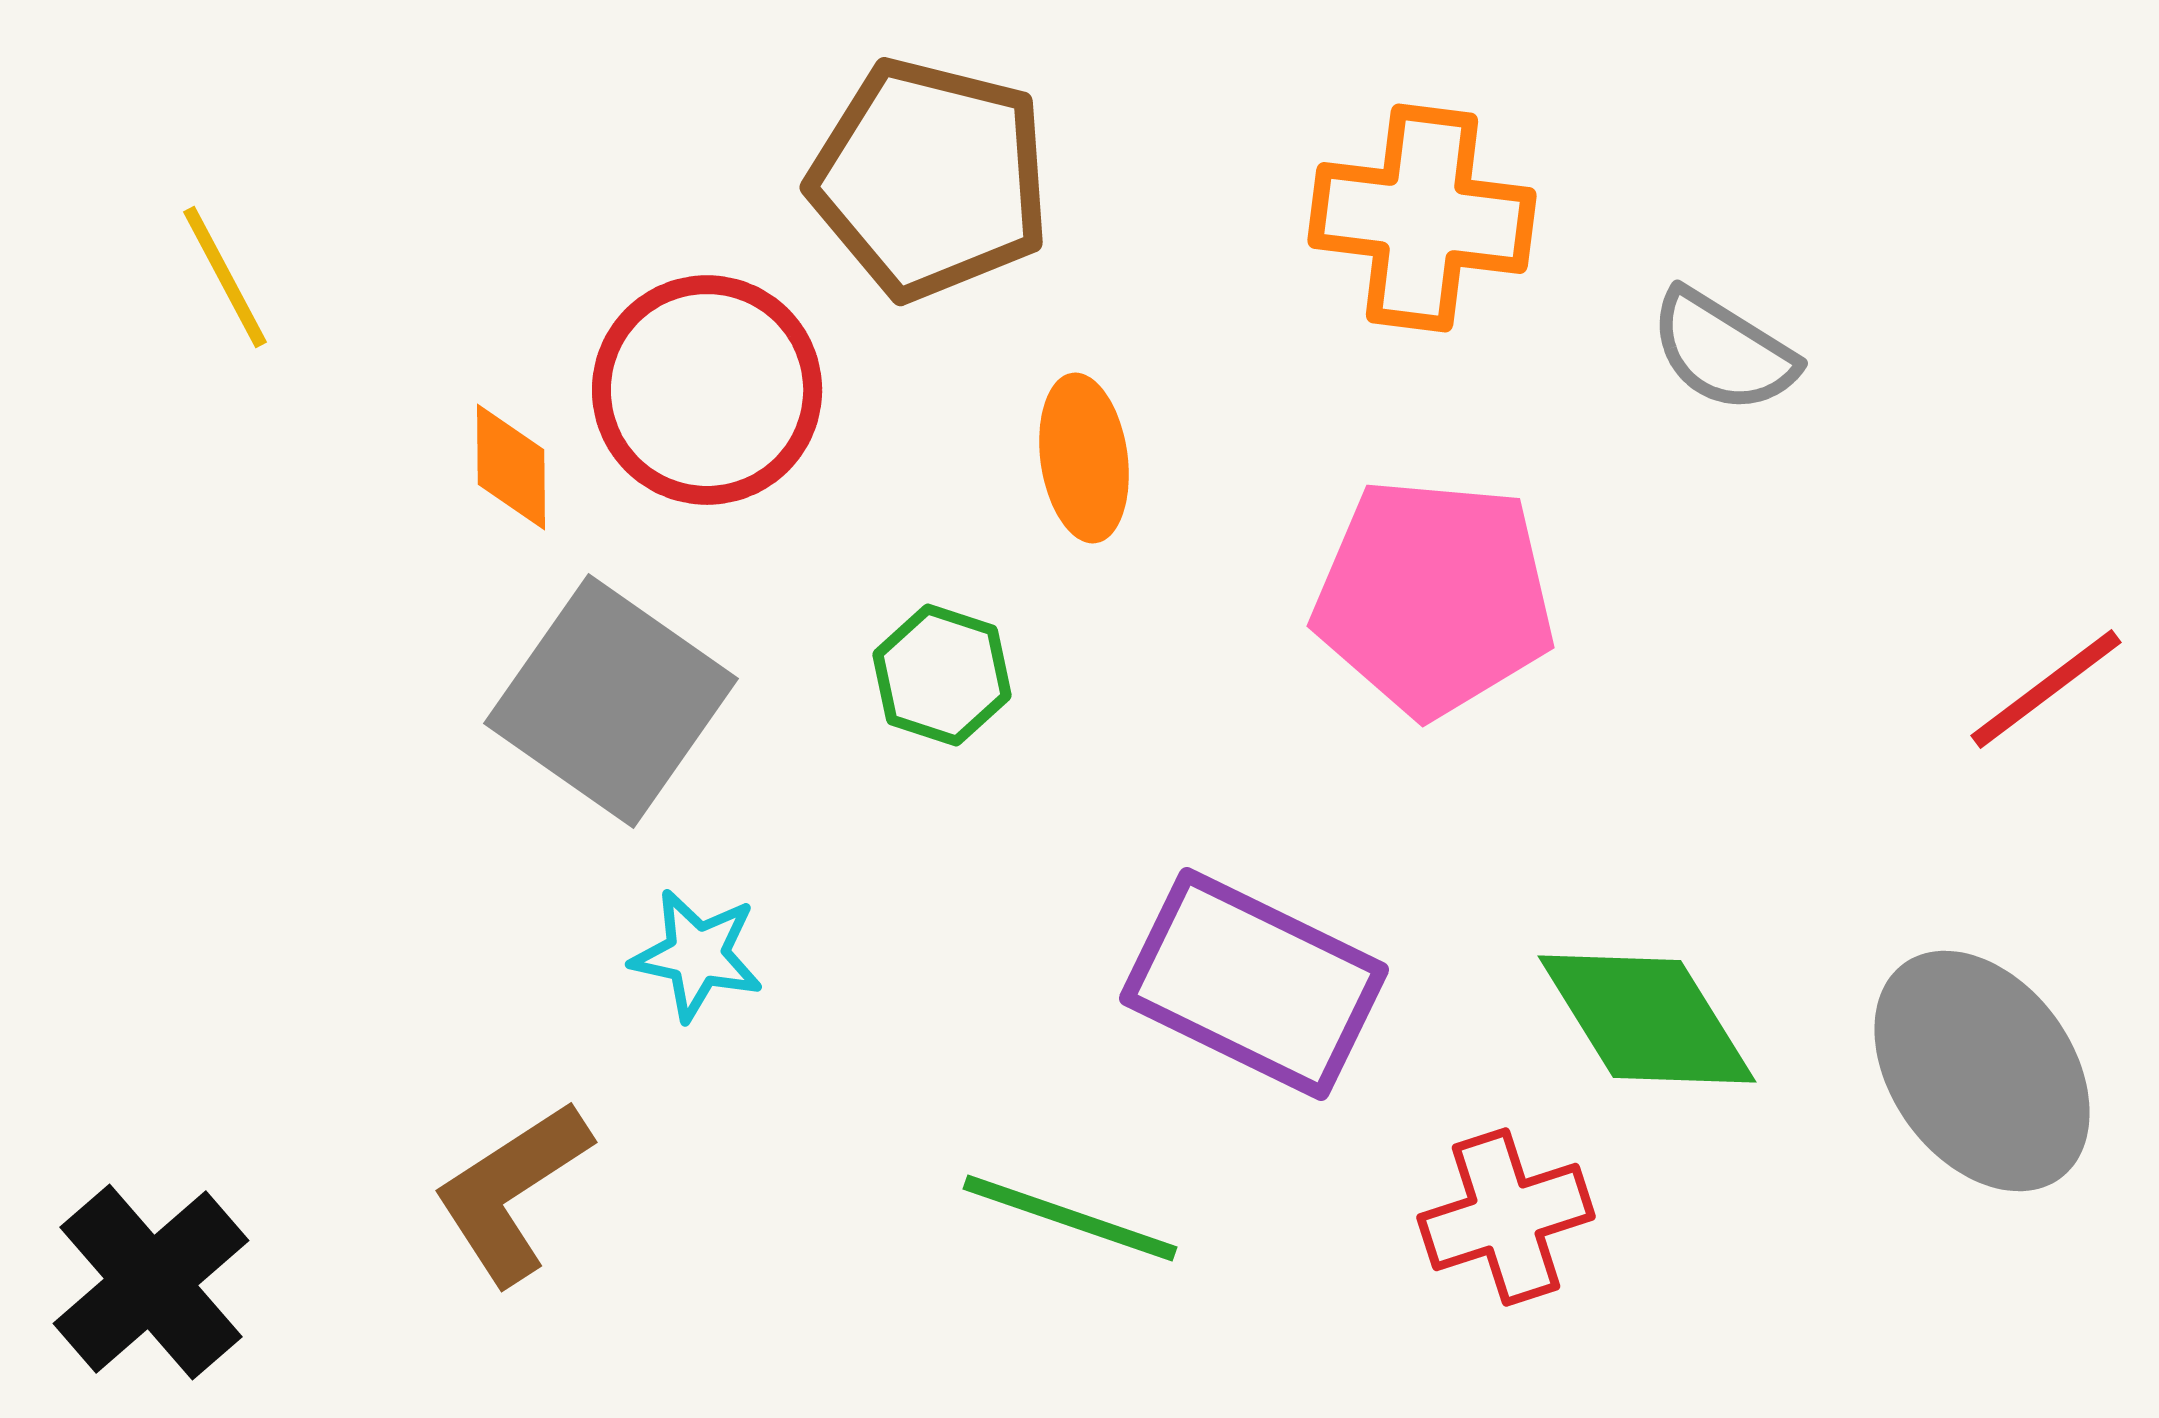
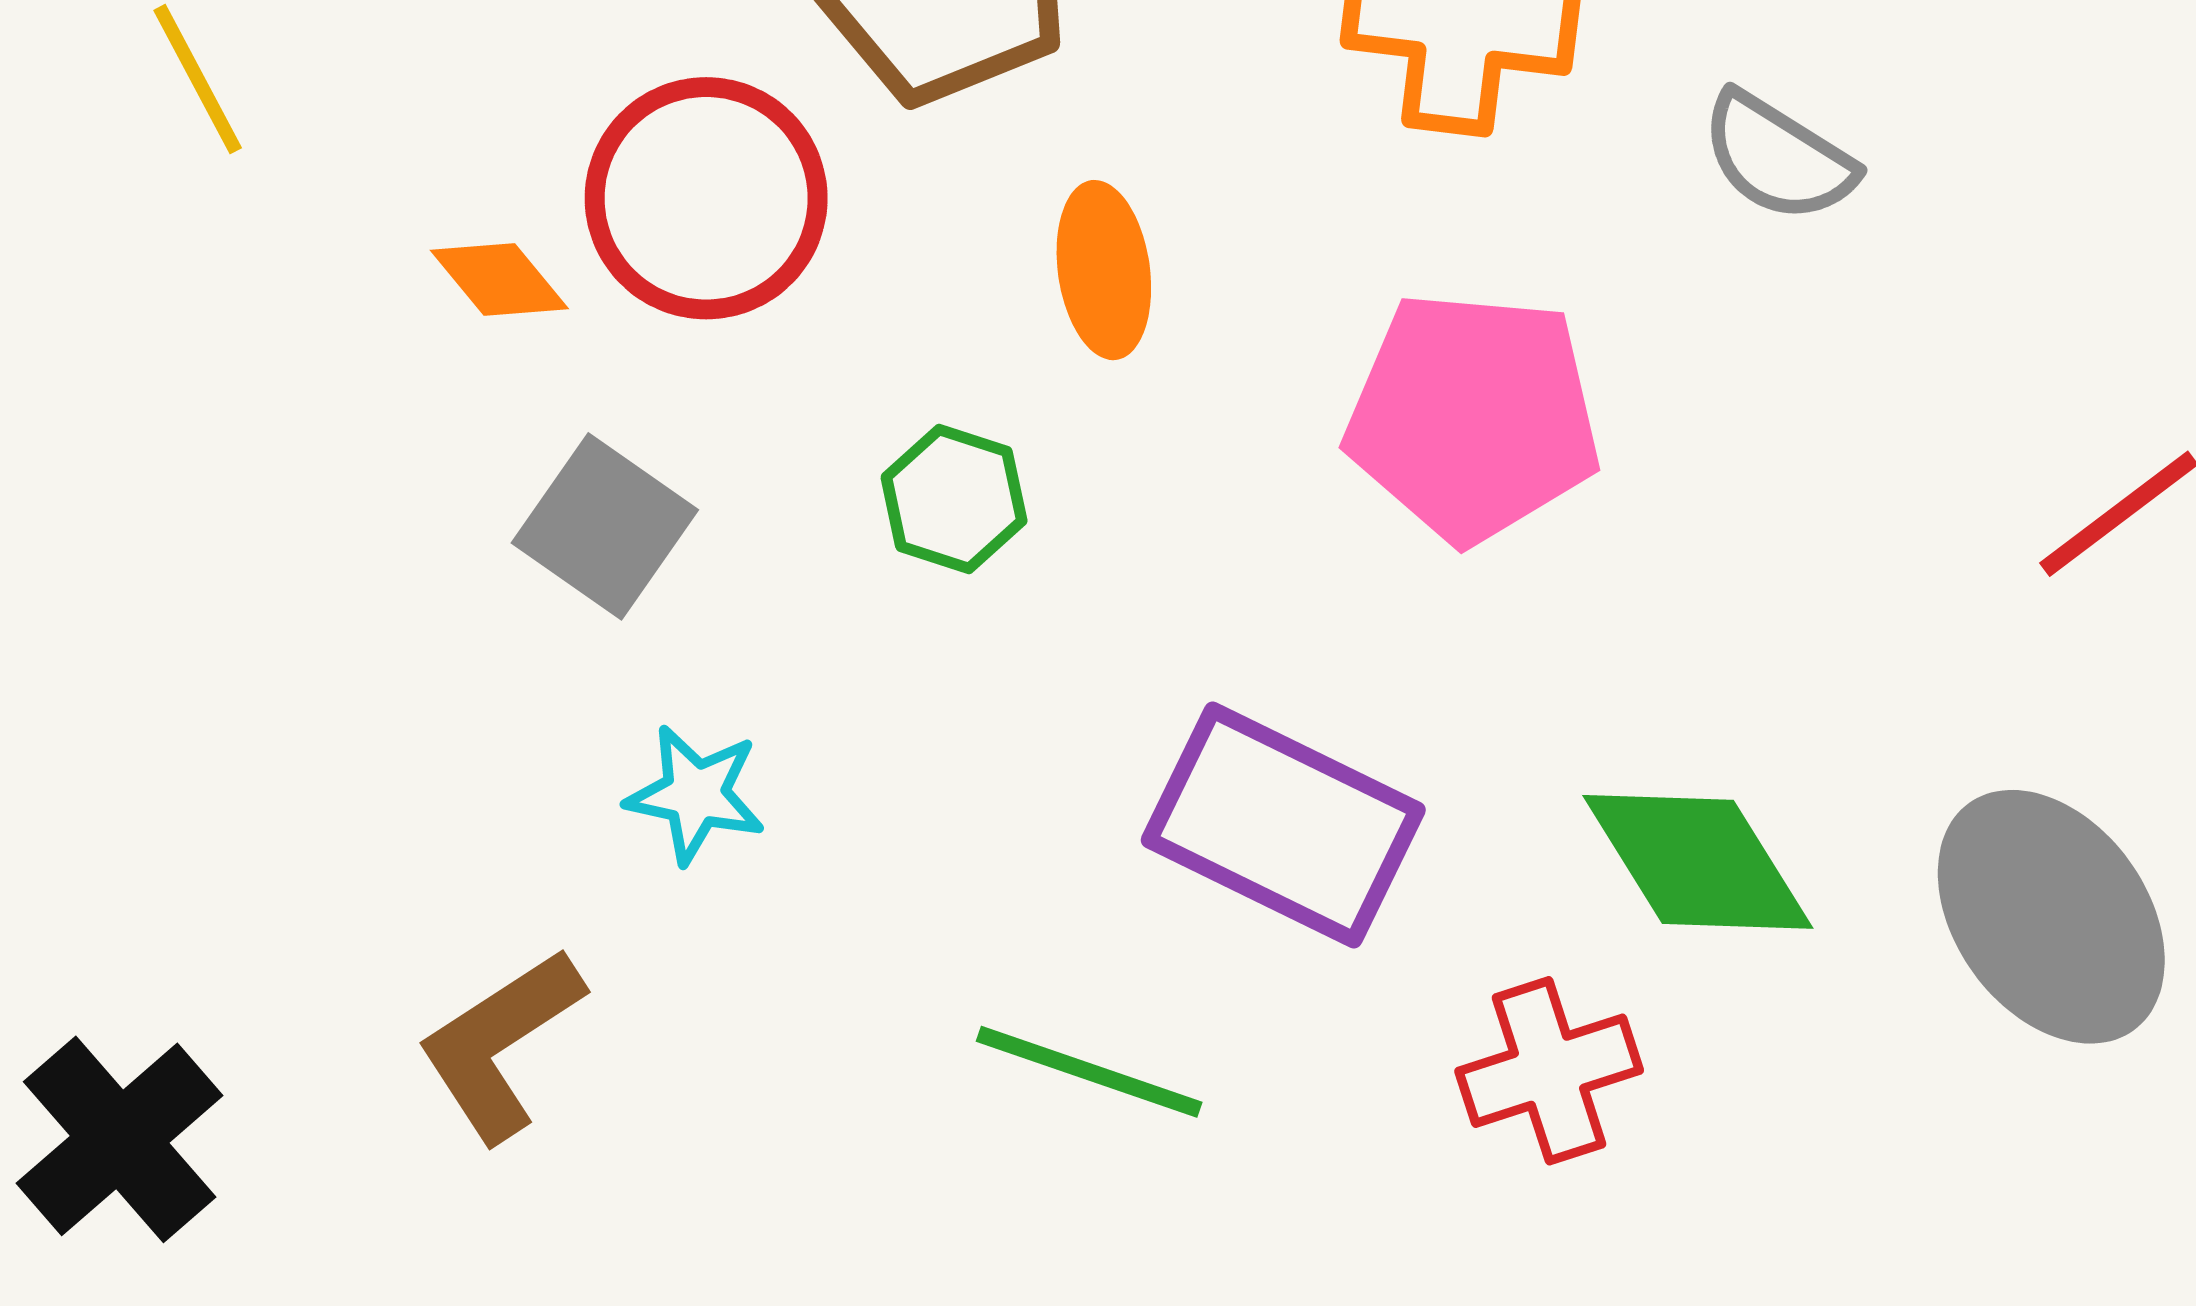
orange diamond: (511, 467) -> (499, 280), turned -39
gray square: (611, 701) -> (605, 526), size x0.7

